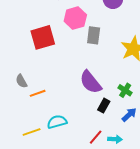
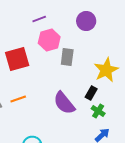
orange line: (38, 93) -> (18, 99), moved
black rectangle: (104, 106) -> (91, 93), moved

